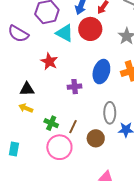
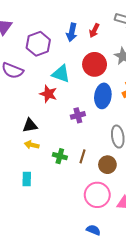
red circle: (90, 29) -> (95, 64), moved
cyan triangle: (65, 33) -> (61, 74), moved
pink circle: (59, 147) -> (97, 195), moved
cyan rectangle: (14, 149) -> (27, 179), moved

